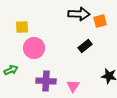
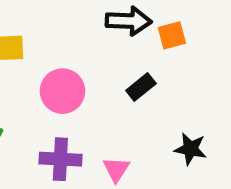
pink circle: (34, 48) -> (63, 91), moved

